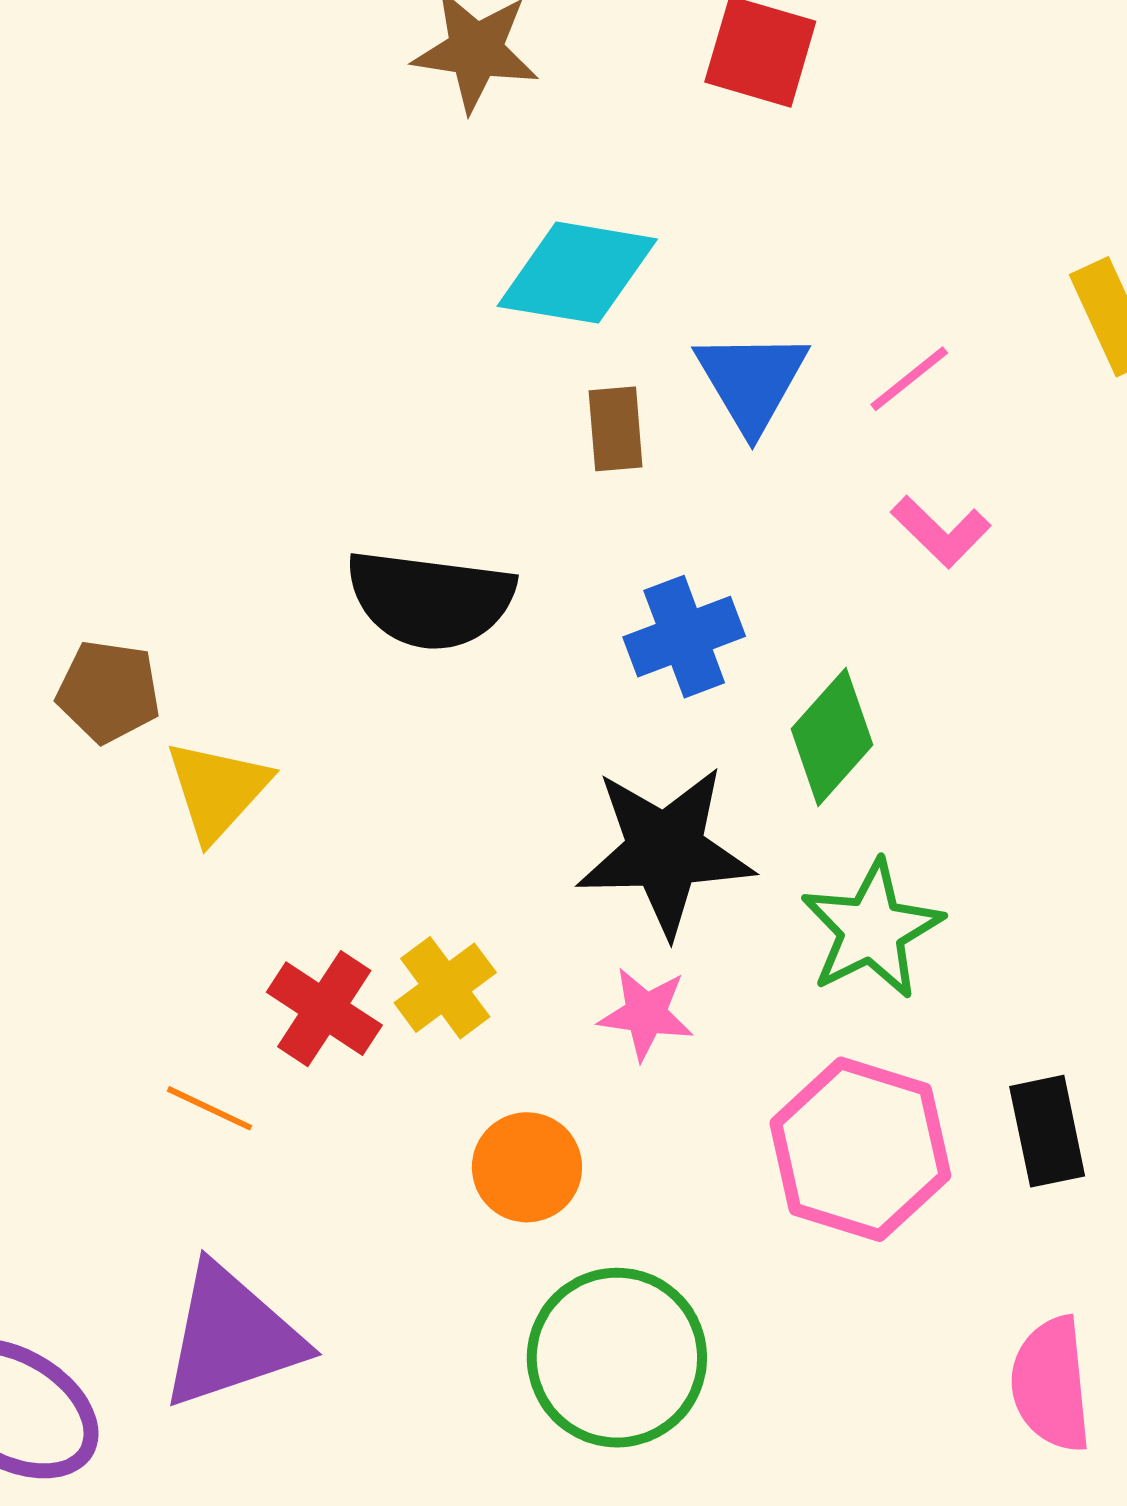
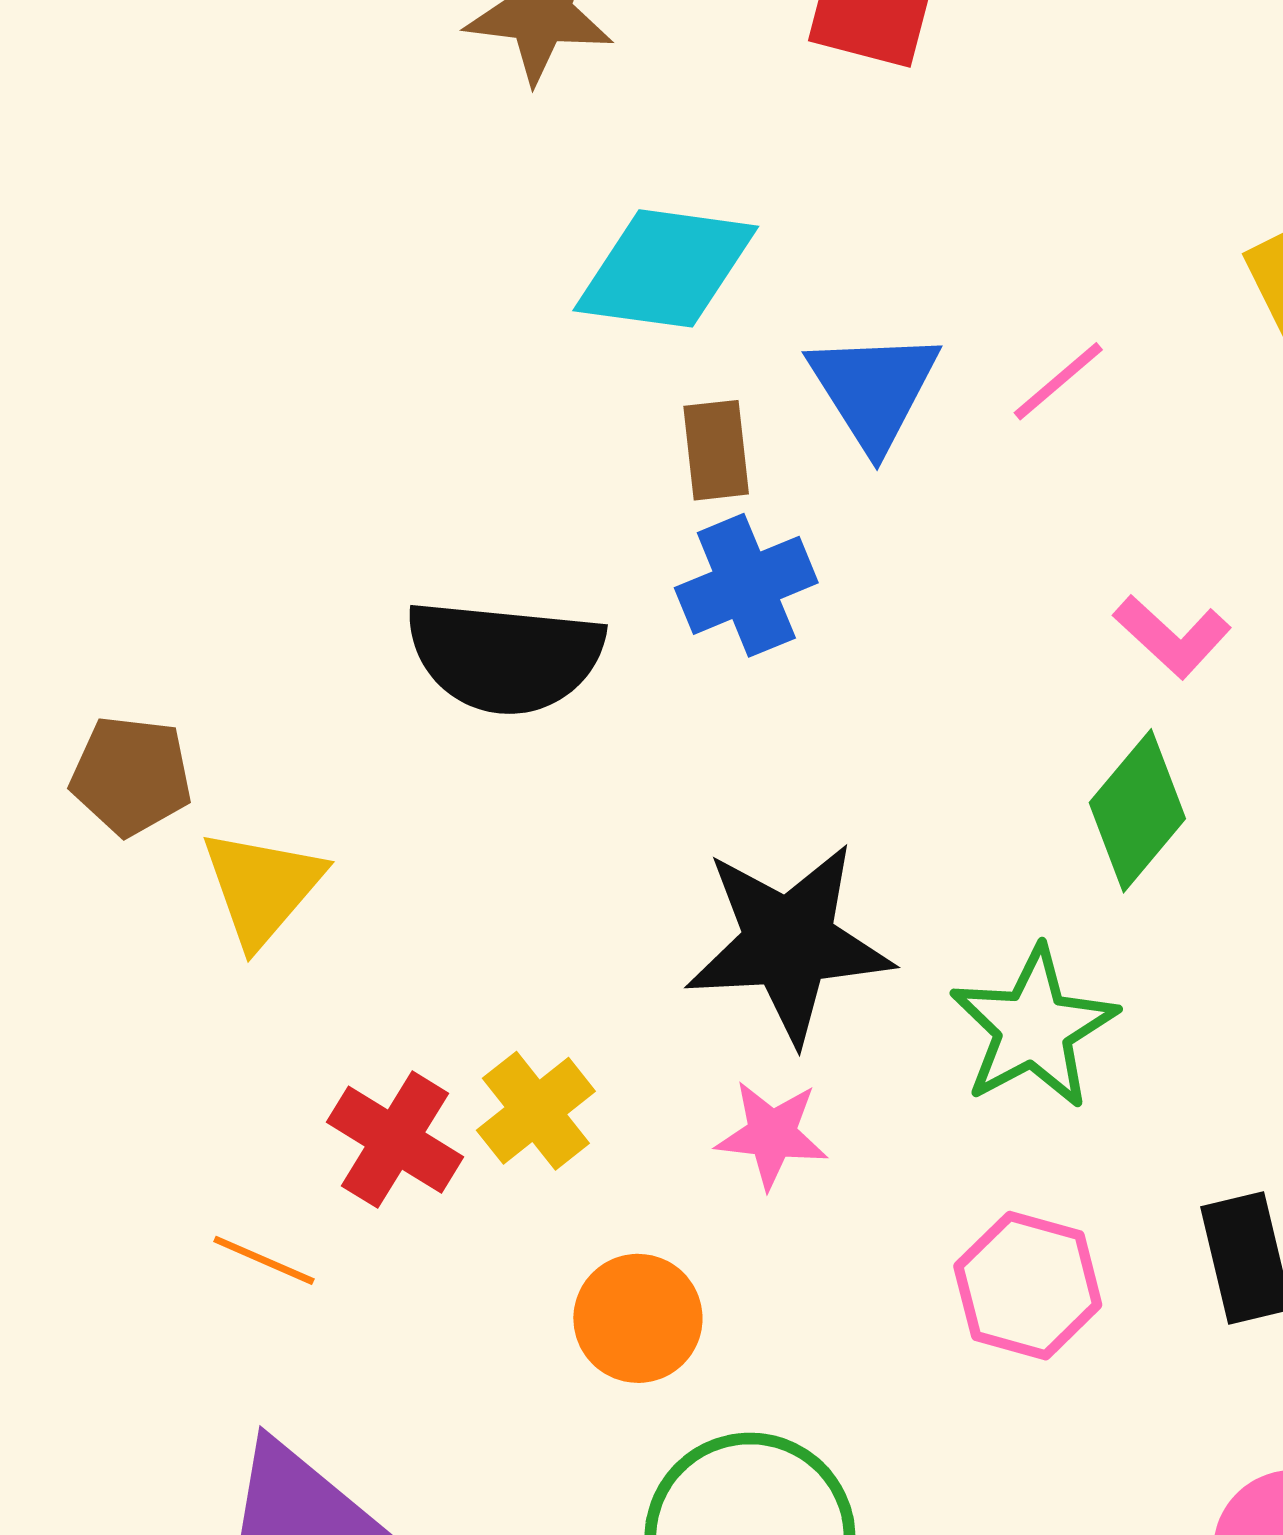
pink L-shape: (941, 532) -> (1172, 636), moved
blue cross: (684, 637) -> (746, 585), moved
green diamond: (832, 737) -> (1137, 811), moved
pink hexagon: (860, 1149) -> (1028, 1286), size x0.7

